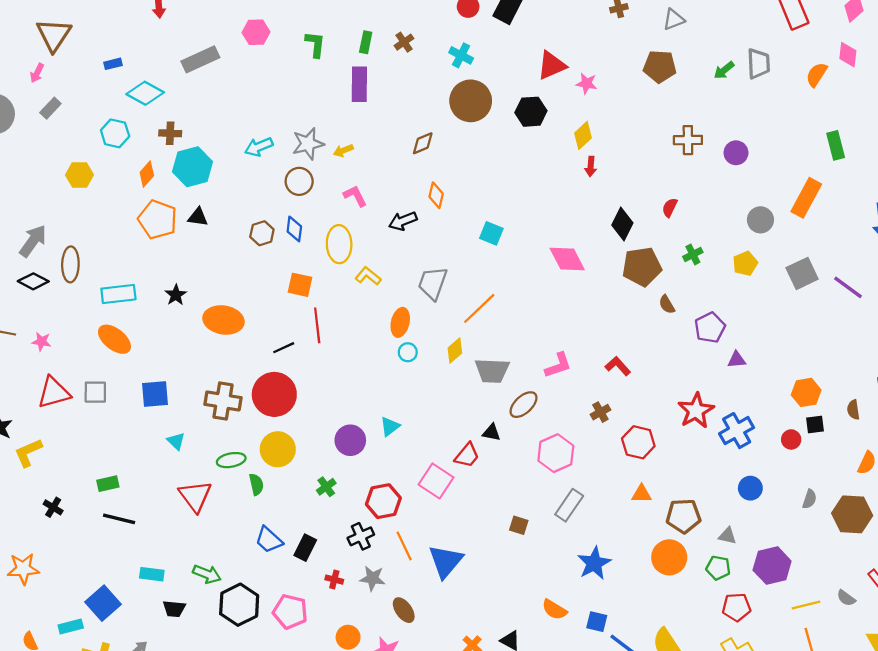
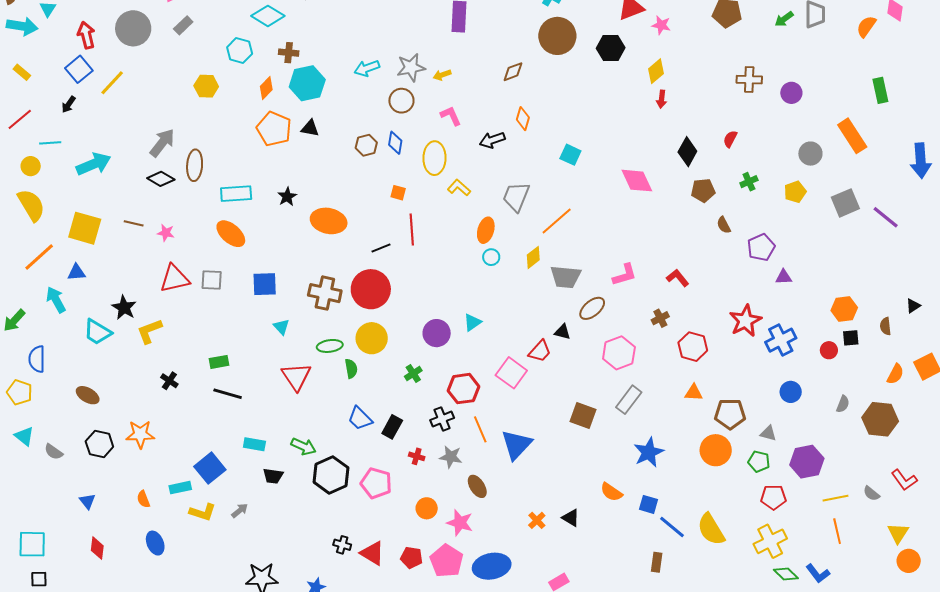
orange rectangle: (806, 198) -> (852, 136), turned -64
brown pentagon: (642, 267) -> (703, 190), size x0.7
orange square: (300, 285) -> (398, 193), size x0.7
brown square: (519, 525) -> (583, 416), size x1.5

